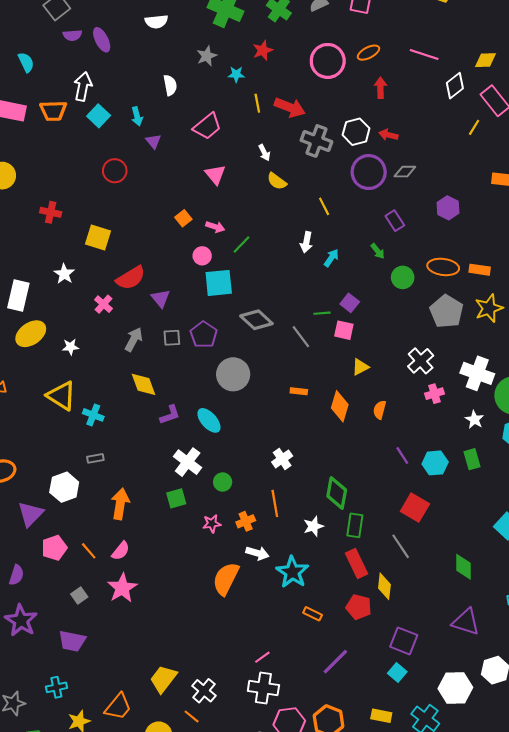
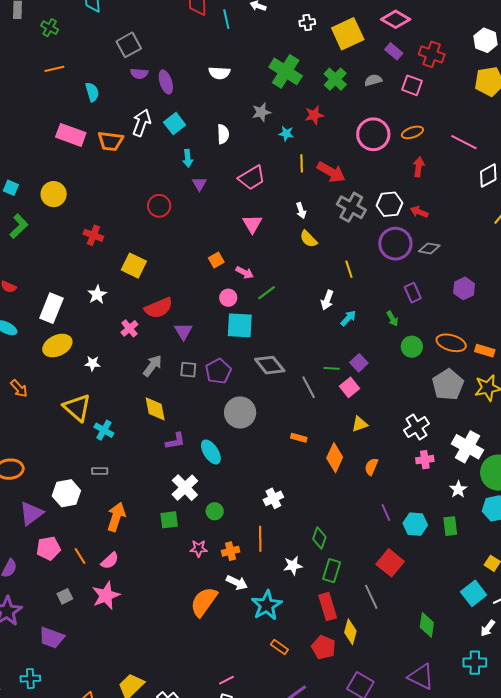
cyan square: (99, 116) -> (175, 124), moved
pink square: (344, 330) -> (350, 387), turned 30
green diamond: (337, 493) -> (319, 538), size x0.7

